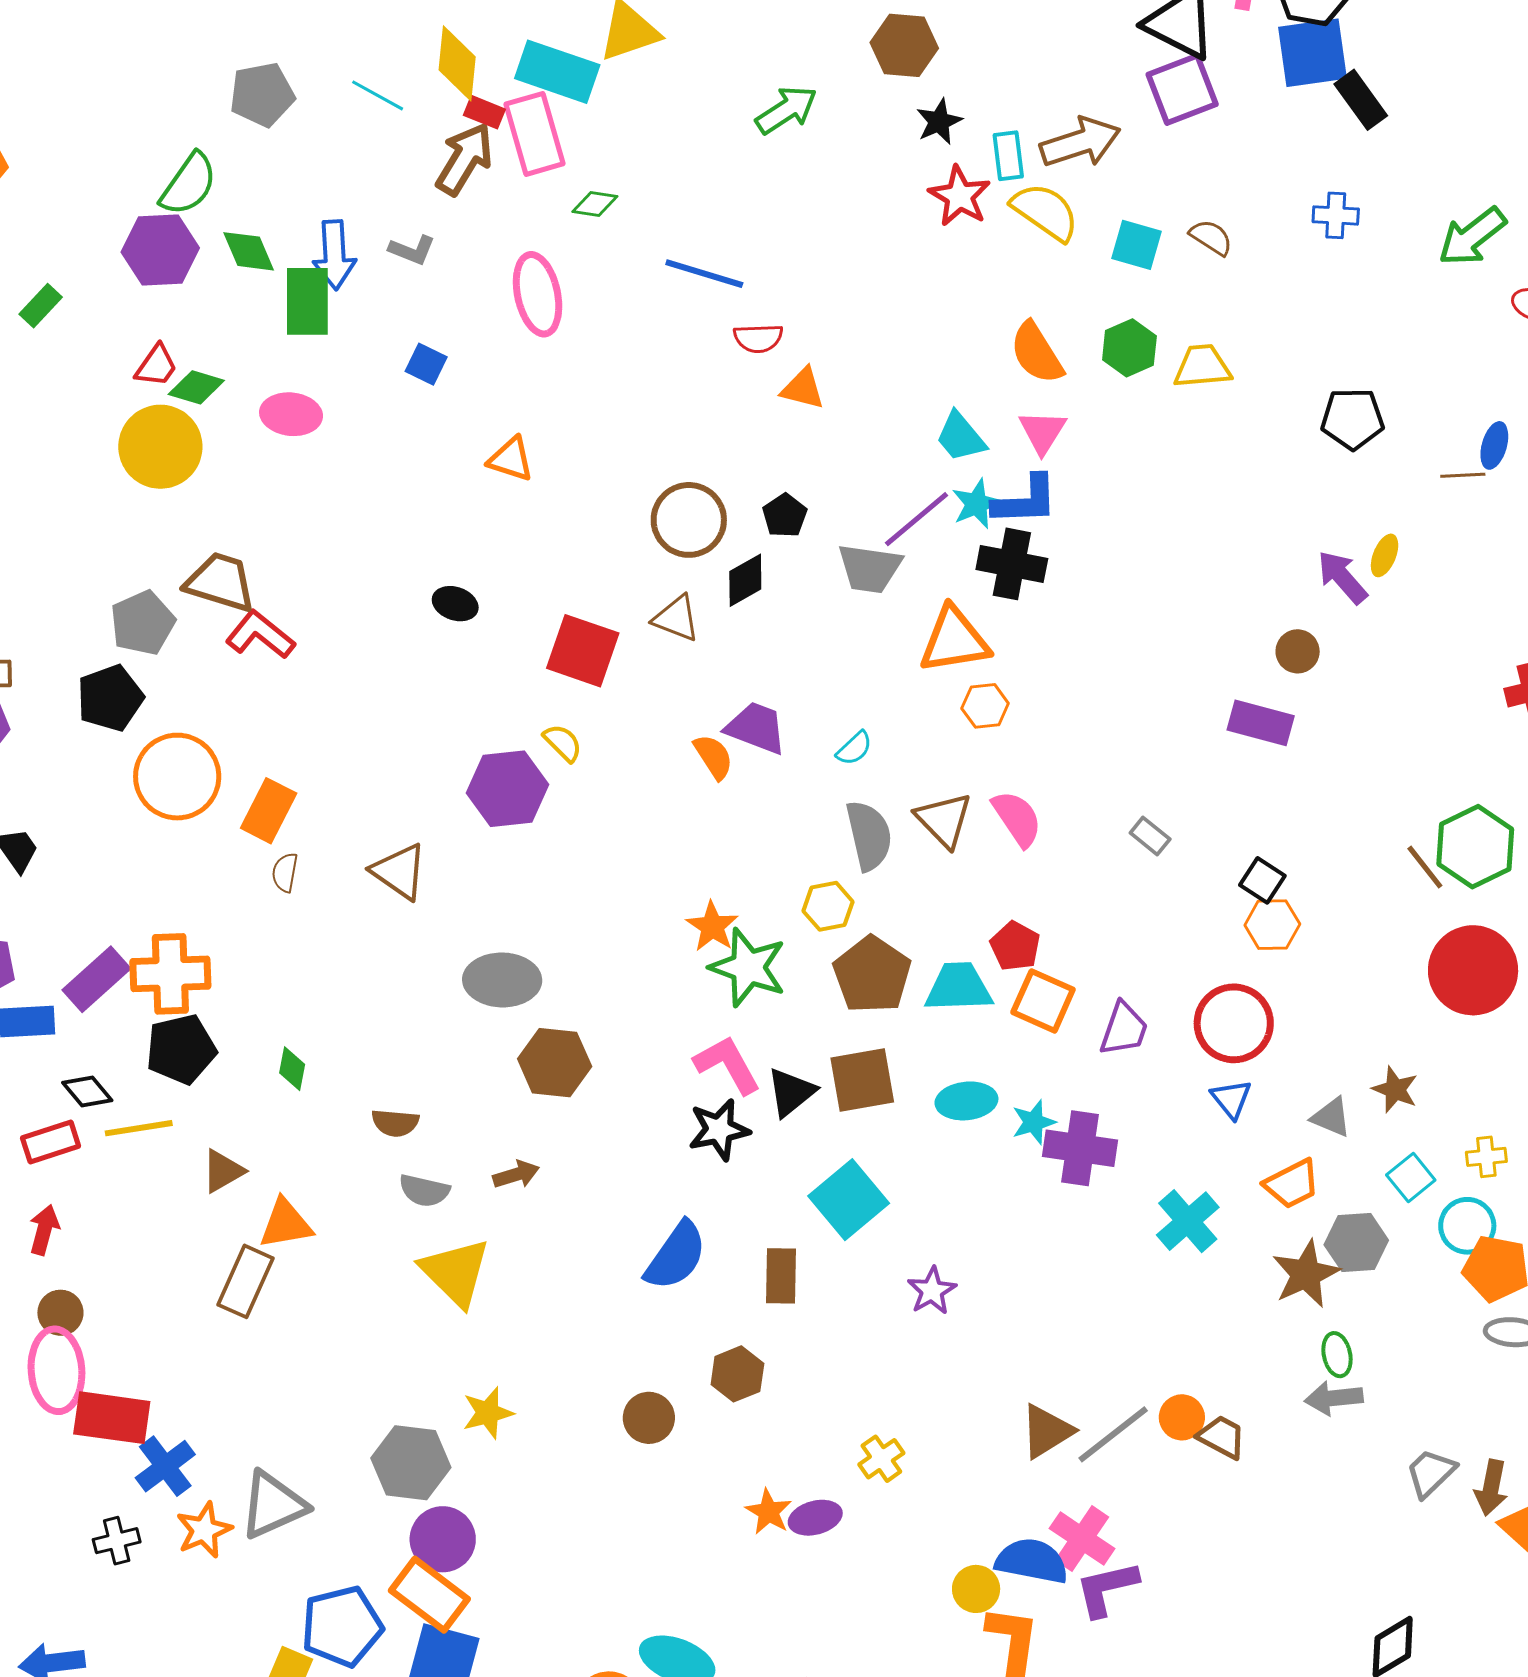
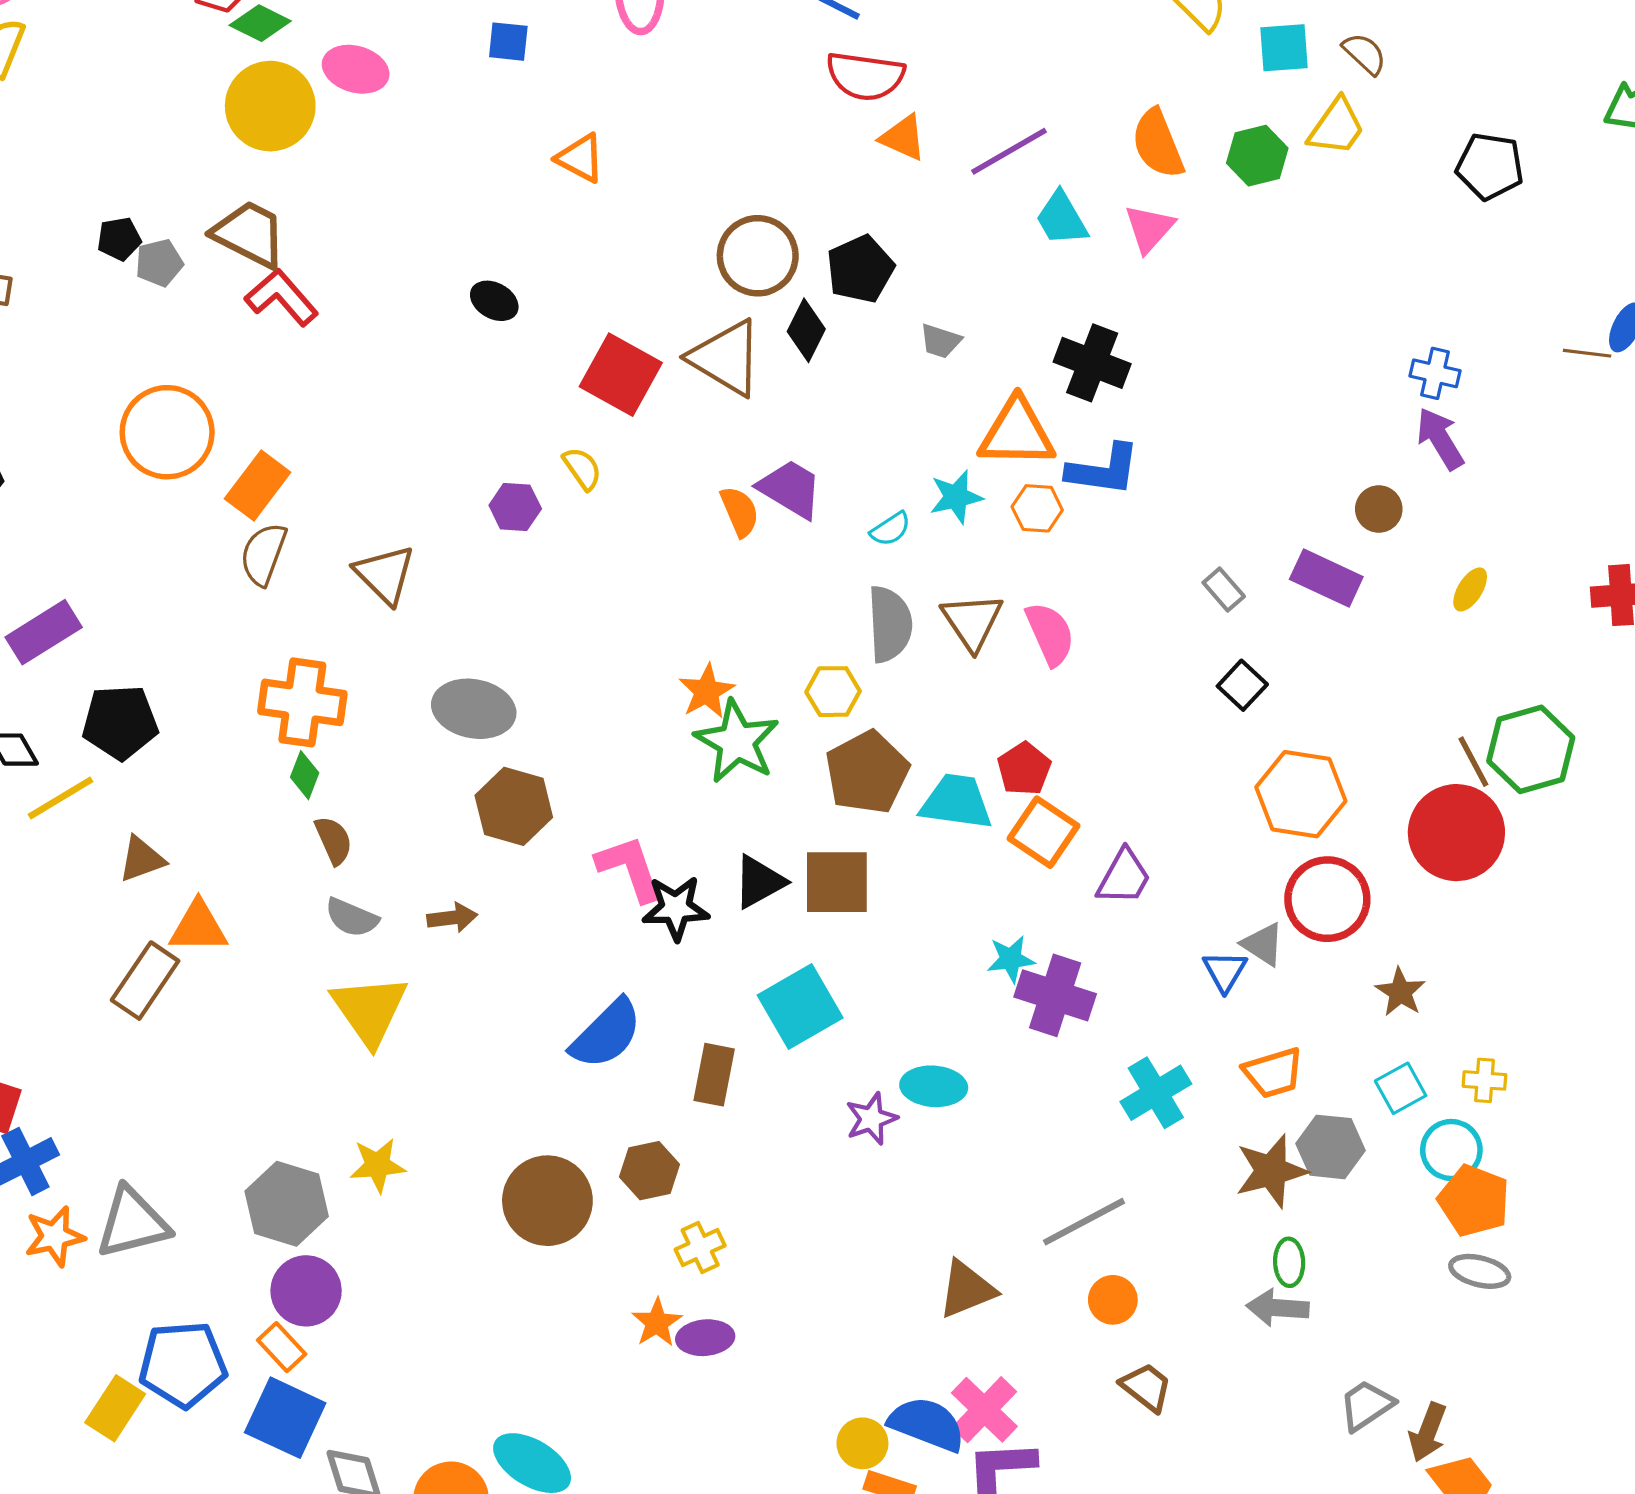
blue cross: (1336, 215) -> (1435, 373), moved
cyan square: (1137, 245) -> (1284, 48), turned -30
red semicircle: (758, 338) -> (865, 76), size x1.5
blue square: (426, 364) -> (508, 42), turned -30
yellow trapezoid: (1202, 367) -> (1337, 127), moved, turned 120
black pentagon: (1352, 419) -> (1490, 166), moved
yellow circle: (160, 447) -> (270, 106), moved
blue L-shape: (1025, 501) -> (1103, 470), moved
cyan star: (976, 504) -> (956, 497), moved
black pentagon: (785, 516) -> (860, 269), size x1.4
purple line: (917, 519) -> (1009, 151), moved
yellow ellipse: (1385, 555) -> (1470, 589), moved
gray trapezoid: (870, 568) -> (941, 341), size x0.6
black diamond: (745, 580) -> (806, 330), turned -44
brown triangle: (676, 618) -> (726, 358), size x1.5
gray pentagon: (143, 623) -> (159, 263), size x0.7
black pentagon: (110, 698) -> (119, 239), moved, size x0.6
purple hexagon: (508, 789) -> (515, 507), size x0.6
gray rectangle: (1150, 836) -> (1224, 590), moved
brown semicircle: (285, 872) -> (263, 554), size x1.5
black square: (1262, 880) -> (1242, 685), moved
orange hexagon: (1272, 925) -> (1301, 794), size x1.5
red circle: (1473, 970) -> (1456, 833), moved
orange cross: (170, 974) -> (302, 702), moved
red circle: (1234, 1023) -> (1327, 899), moved
pink L-shape: (727, 1065) -> (629, 868), moved
green diamond: (292, 1069) -> (305, 775), moved
cyan ellipse: (966, 1101) -> (934, 1086), moved
gray triangle: (1331, 1117) -> (1263, 944), moved
brown semicircle: (395, 1123) -> (334, 840), turned -129
yellow line: (139, 1128) -> (60, 798), turned -32
brown circle: (649, 1418) -> (547, 1201), size x1.6
gray line: (1113, 1434) -> (1084, 1222), moved
brown trapezoid: (1222, 1437) -> (1146, 1387), moved
yellow cross: (881, 1459) -> (700, 1248), moved
orange rectangle: (429, 1595) -> (282, 1347), size x0.6

